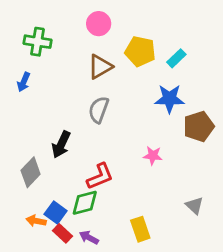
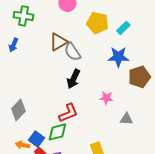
brown triangle: (100, 67) -> (58, 42), moved
gray semicircle: (99, 110) -> (72, 52), moved, turned -54
black arrow: (61, 144) -> (73, 79), moved
gray triangle: (194, 206) -> (126, 119), moved, turned -40

